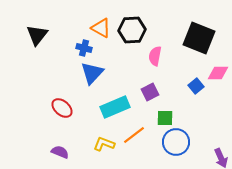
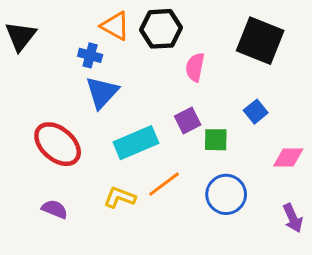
pink diamond: (218, 73) -> (288, 157), moved
red ellipse: (62, 108) -> (58, 144), size x1.5
green square: (165, 118) -> (216, 140), moved

